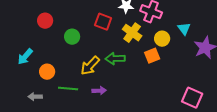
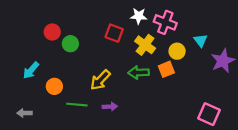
green circle: (72, 37) -> (70, 44), moved
green arrow: (115, 59) -> (139, 73), moved
gray arrow: (35, 97) -> (25, 113), moved

